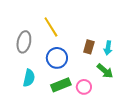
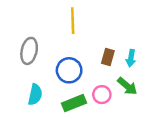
yellow line: (51, 27) -> (73, 21), moved, turned 30
pink circle: (84, 87) -> (102, 95), moved

